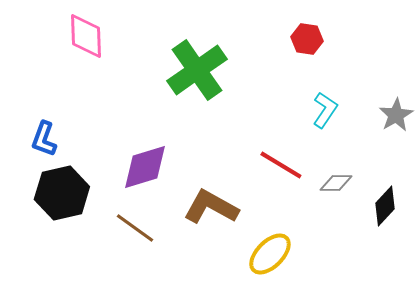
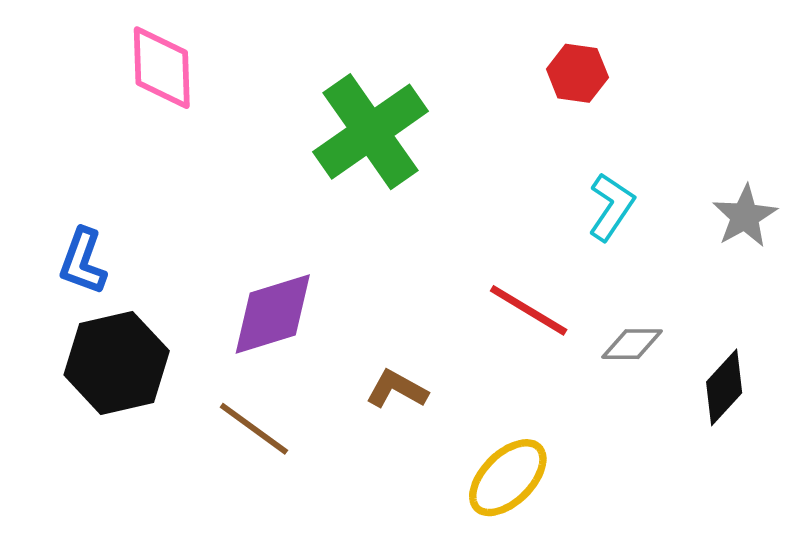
brown L-shape: (211, 207) -> (397, 389), size x0.6

